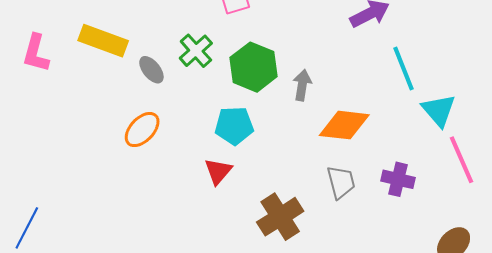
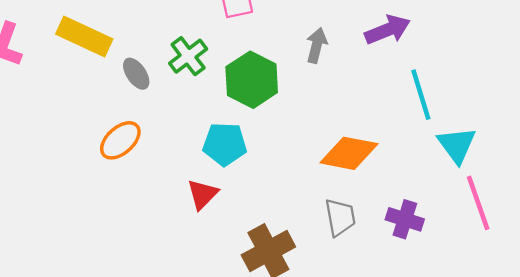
gray arrow: (302, 85) -> (317, 45), moved

